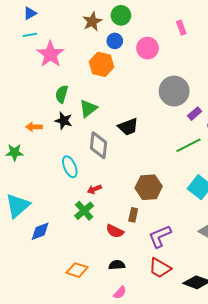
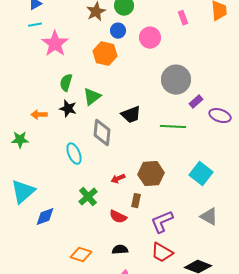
green line: (188, 145) -> (173, 127), moved, turned 30
red arrow: (94, 189) -> (118, 179), moved

